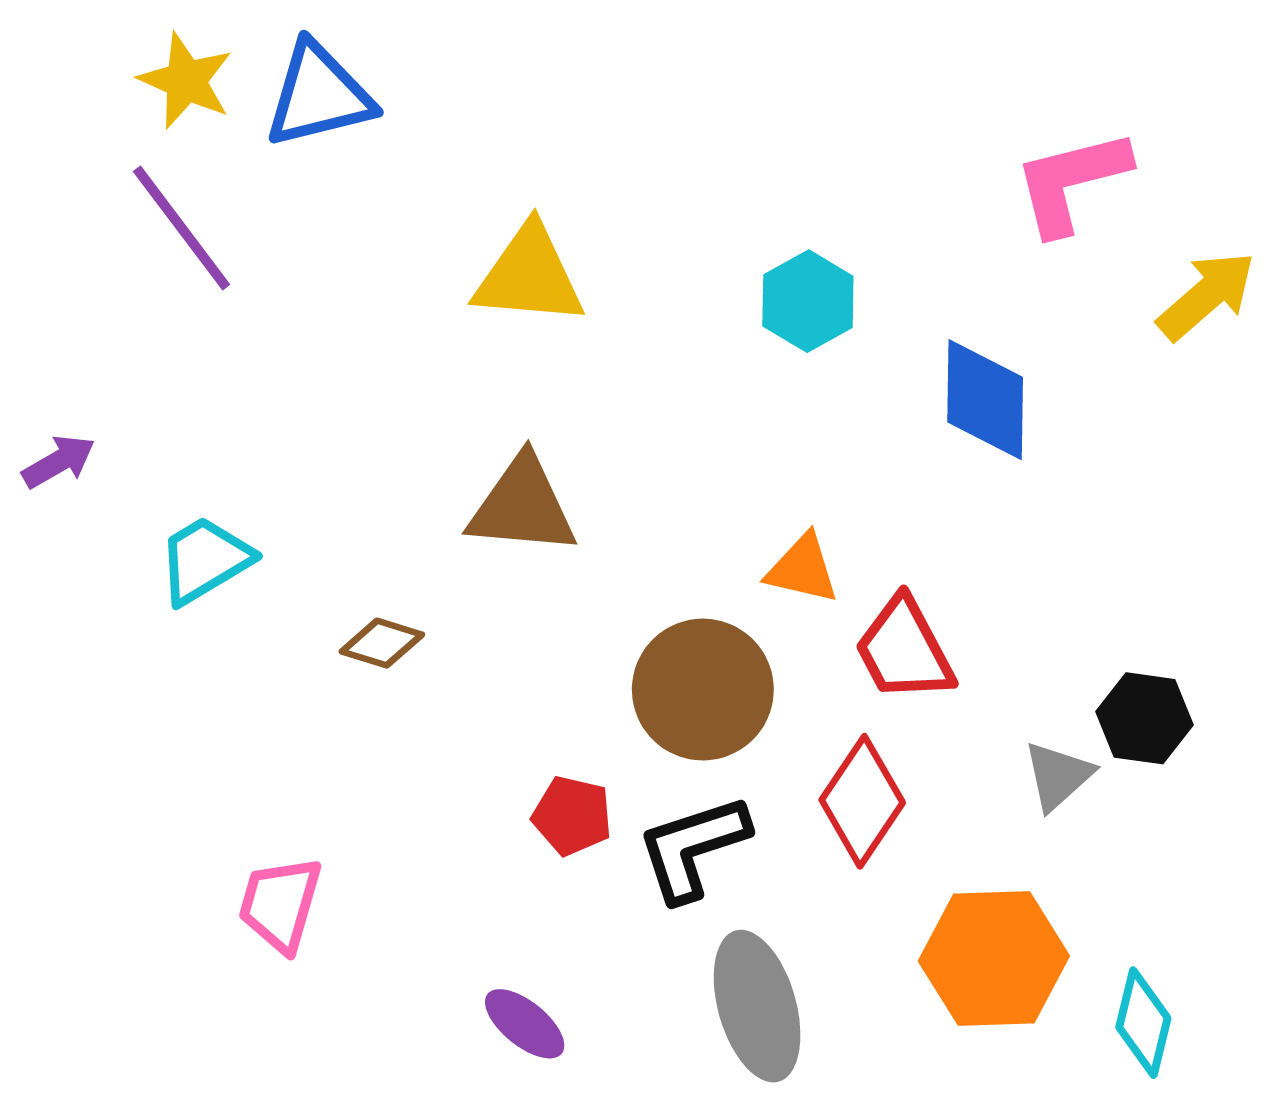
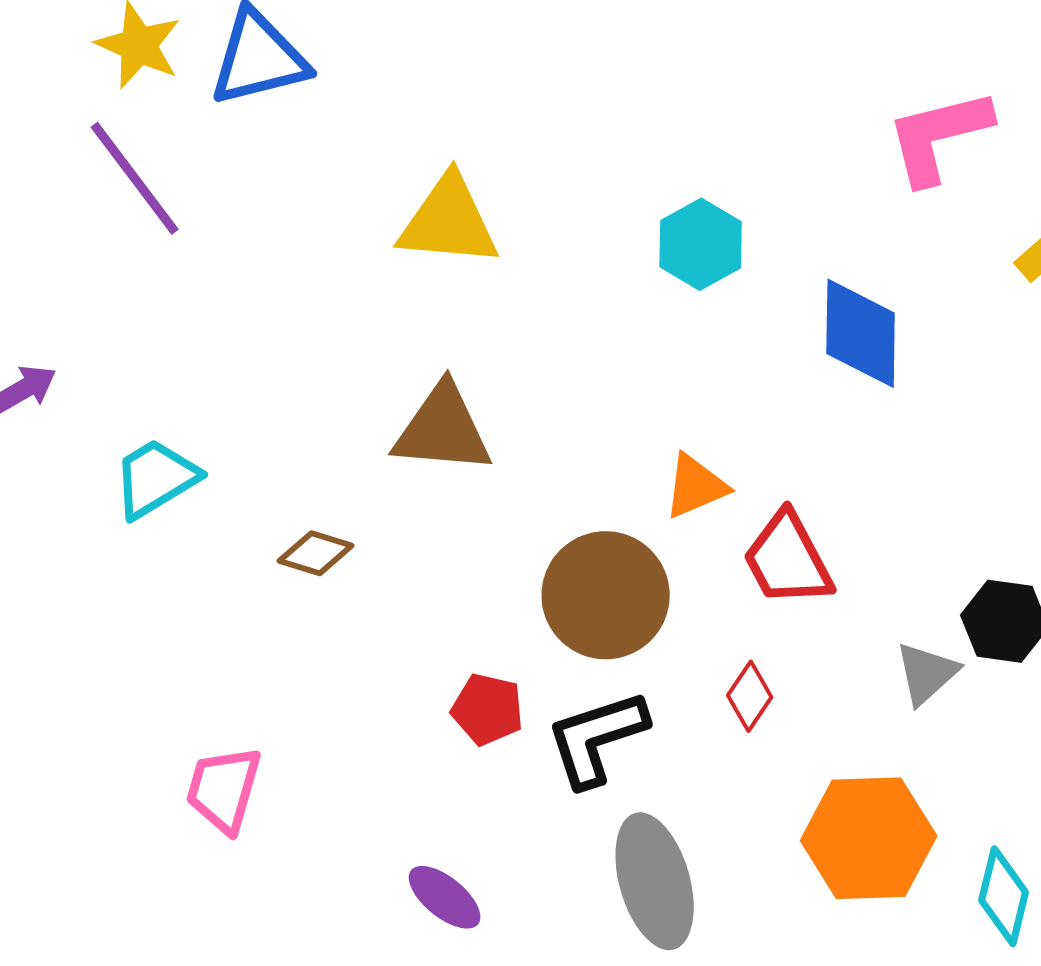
orange triangle: (802, 569) -> (696, 486), turned -36
red diamond: (862, 801) -> (750, 696), size x0.6

